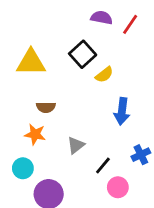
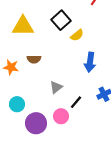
orange star: (35, 134) -> (11, 67), moved
pink circle: (118, 187) -> (61, 116), moved

